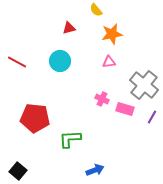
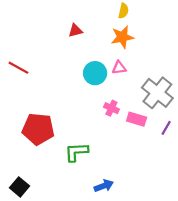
yellow semicircle: (96, 10) -> (123, 11), moved, turned -128
cyan circle: (60, 61) -> (95, 73), moved

